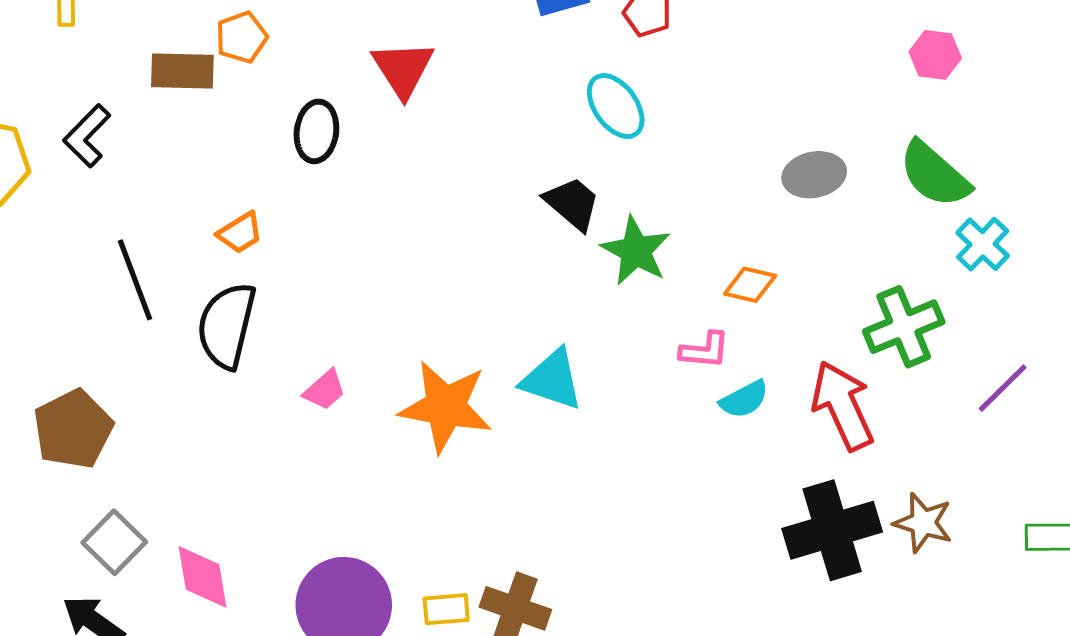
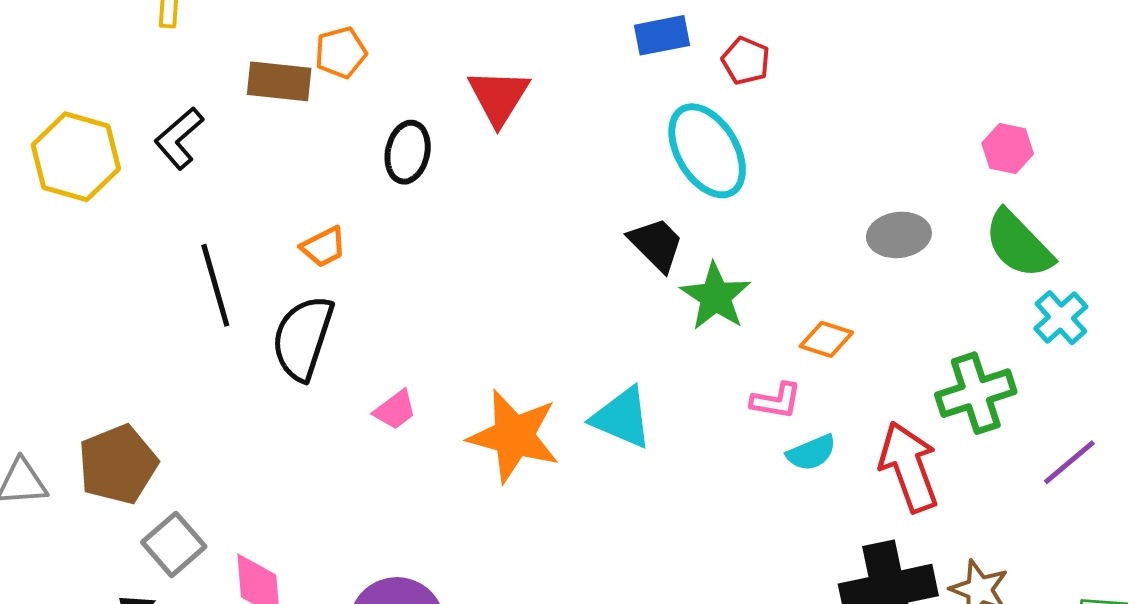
pink hexagon: (935, 55) -> (1008, 149), moved
cyan ellipse: (616, 106) -> (707, 151), size x1.4
brown pentagon: (73, 429) -> (118, 464), moved

